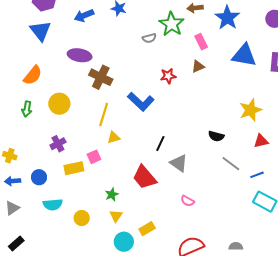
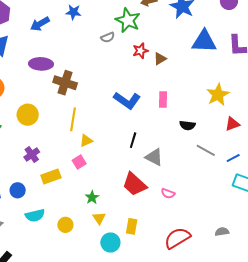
pink rectangle: (201, 42) -> (163, 100), moved, turned 35
red star: (168, 76) -> (140, 51), moved
blue L-shape: (141, 102) -> (127, 100), moved
pink square: (94, 157) -> (79, 162), moved
red trapezoid: (144, 177) -> (134, 184), moved
yellow rectangle: (147, 229) -> (132, 226), turned -42

